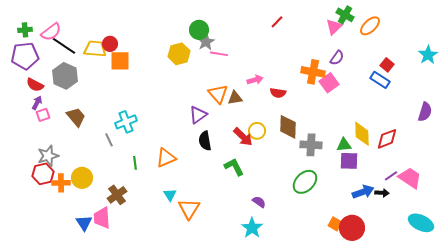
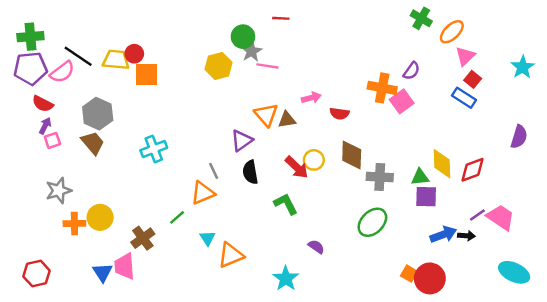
red line: (277, 22) -> (281, 18), moved, turned 48
pink triangle: (334, 27) -> (465, 56), moved
green cross: (25, 30) -> (30, 37), size x1.5
pink semicircle: (51, 32) -> (62, 72), moved
gray hexagon: (65, 76) -> (98, 114), moved
gray line: (109, 140) -> (214, 171), moved
green line: (135, 163) -> (177, 217), moved, turned 56
red hexagon: (43, 174) -> (37, 274), moved
orange triangle: (189, 209) -> (231, 255), turned 35
cyan star: (252, 228) -> (286, 278), moved

